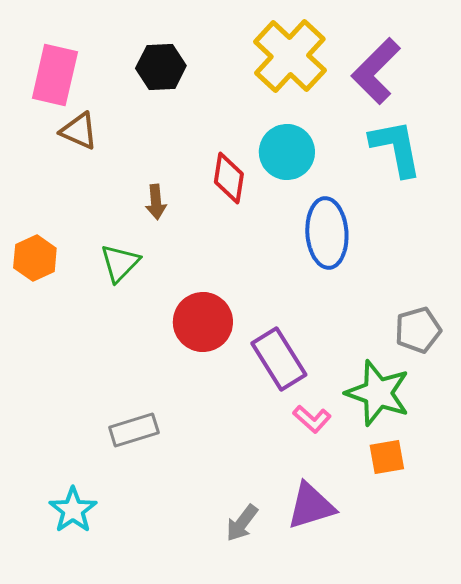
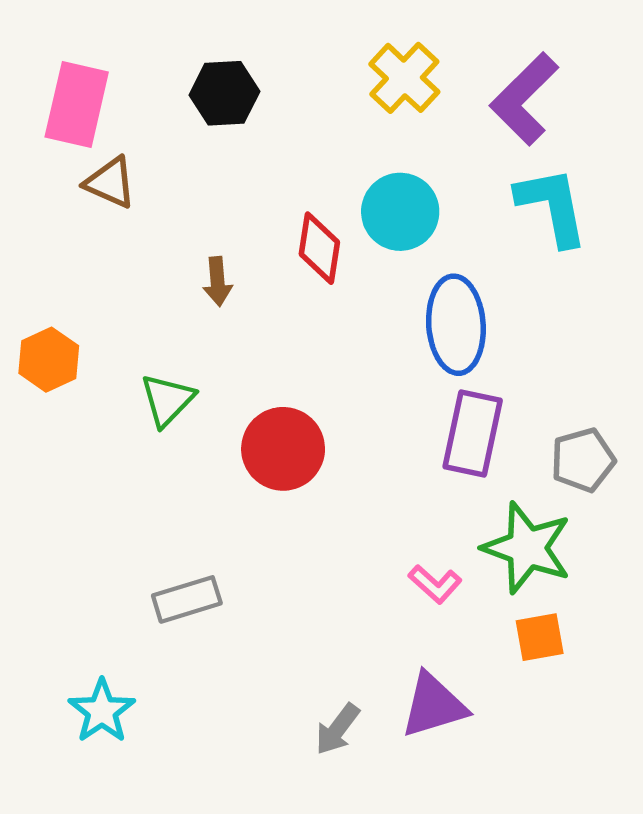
yellow cross: (290, 56) -> (404, 78), size x0.7
green triangle: (120, 263) -> (167, 400), moved
purple rectangle: (279, 359) -> (473, 433), moved, turned 44

